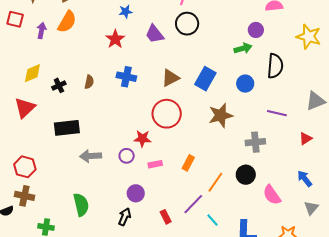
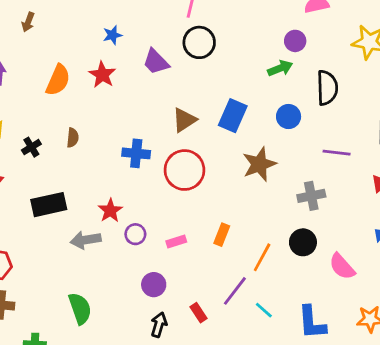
orange semicircle: (67, 22) -> (58, 80), moved
blue cross: (126, 77) -> (136, 153), moved
red star: (142, 139) -> (110, 211), moved, turned -30
black arrow: (125, 217) -> (159, 325), moved

